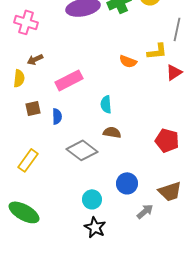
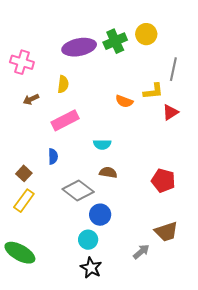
yellow semicircle: (19, 78) -> (63, 84), moved
cyan semicircle: (106, 104) -> (102, 144), turned -84
brown square: (33, 108) -> (24, 173), moved, turned -35
blue circle: (127, 183) -> (100, 215), moved

